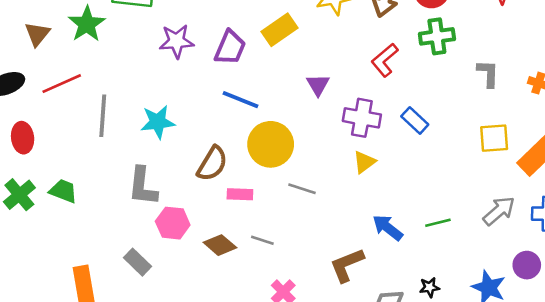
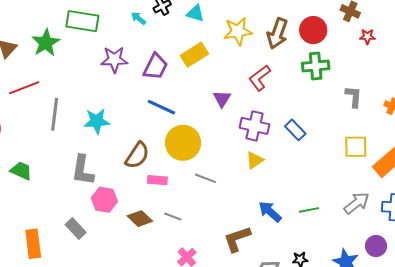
red L-shape: (385, 60) -> (260, 78), moved

